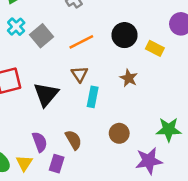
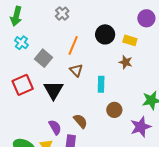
gray square: (42, 36) -> (43, 58), moved
orange line: (81, 42) -> (73, 45), turned -30
brown star: (129, 78) -> (126, 62), moved
cyan rectangle: (93, 97) -> (101, 84), moved

